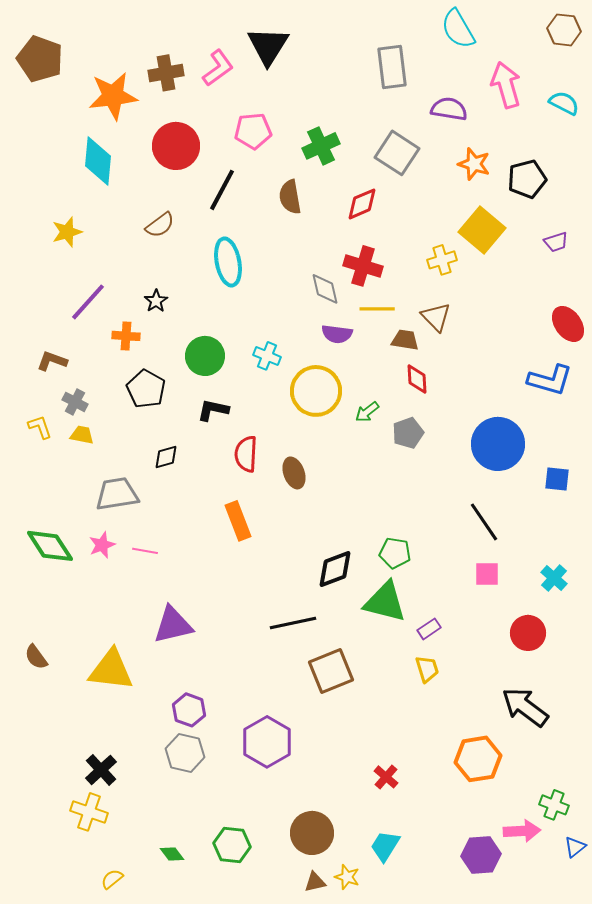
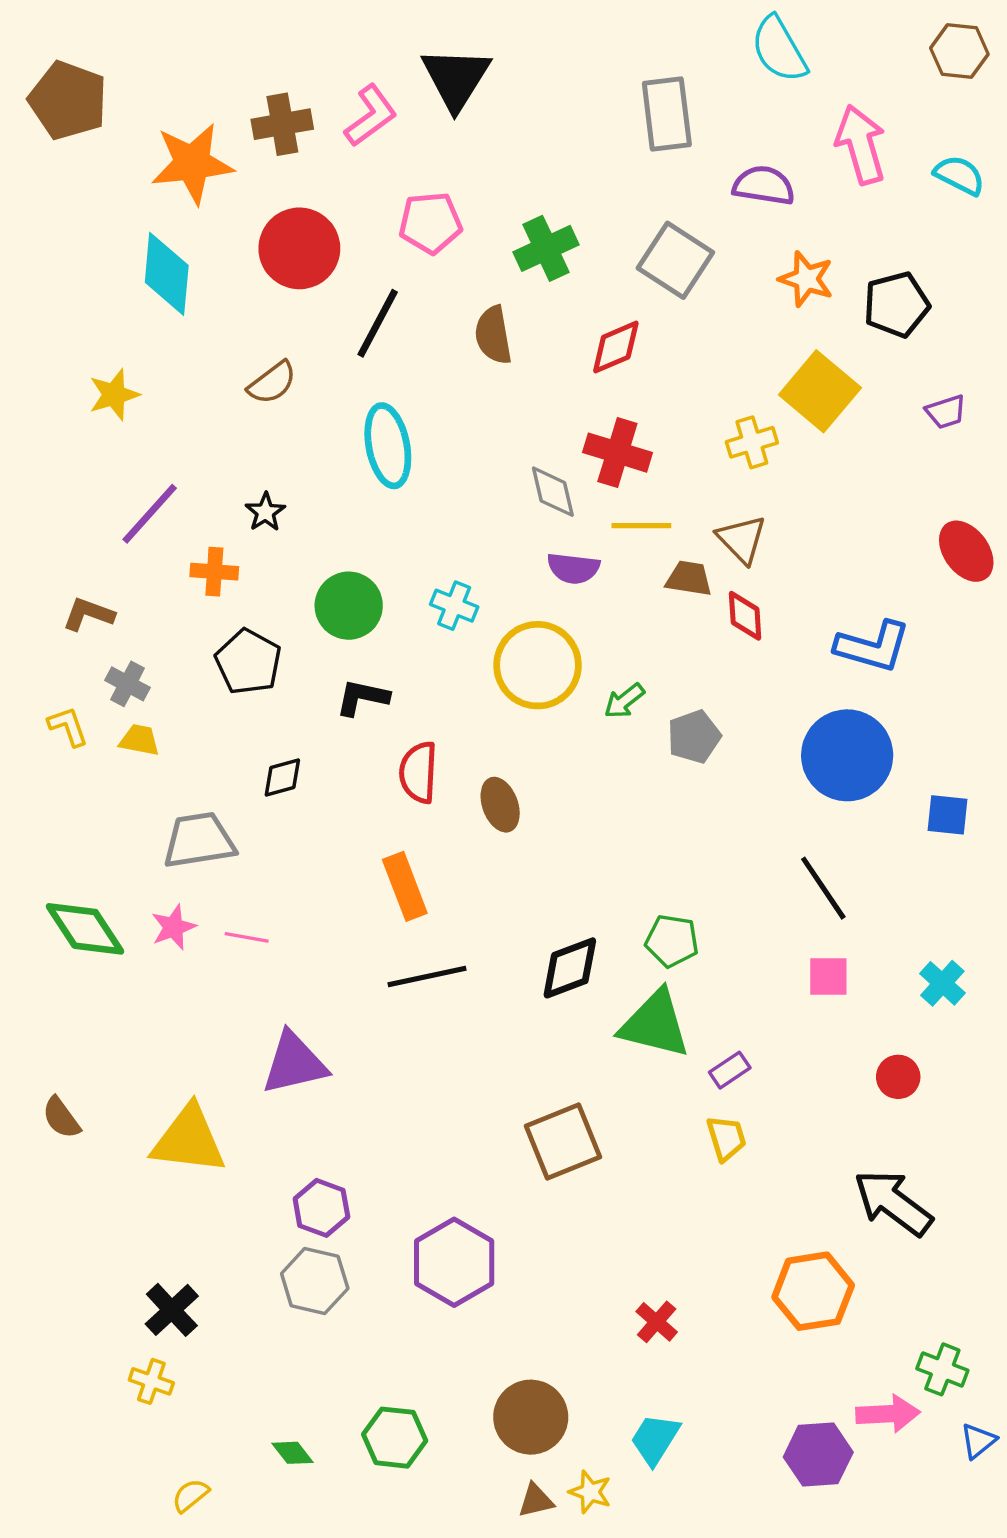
red diamond: (417, 379) -> (745, 616), moved
blue L-shape: (550, 380) -> (873, 646), moved
black line: (293, 623) -> (427, 976), moved
red circle: (528, 633) -> (898, 1077), size x0.7
yellow cross: (89, 812) -> (151, 1381), size x0.7

